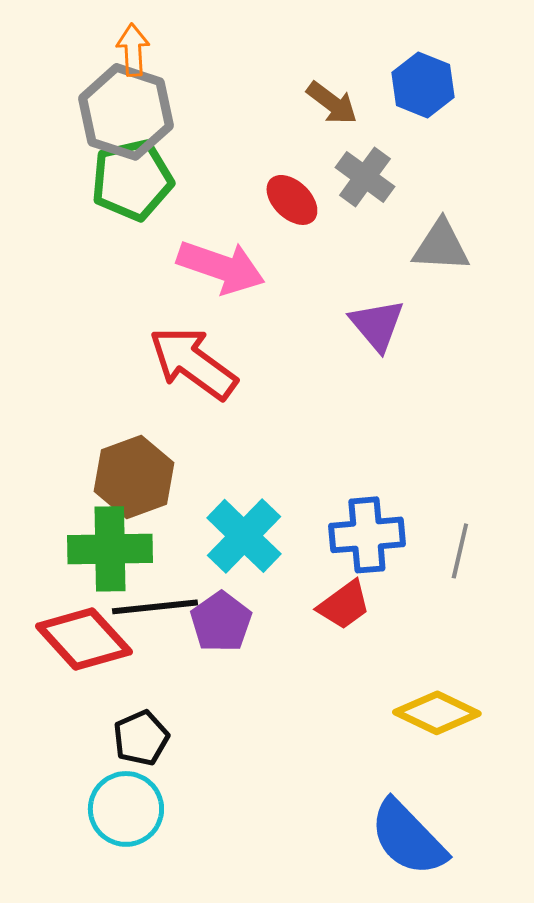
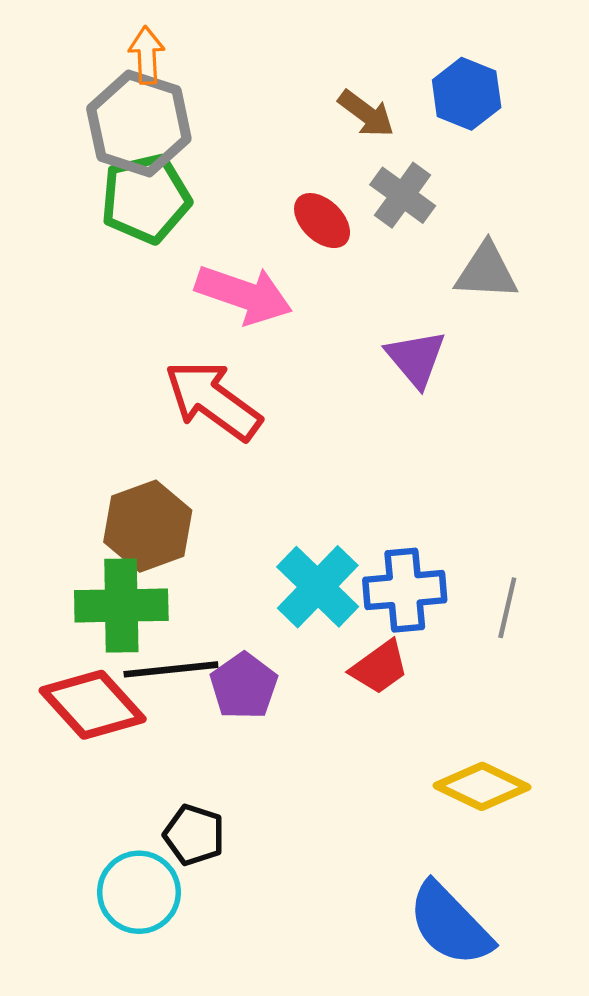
cyan cross: (244, 536) -> (318, 587), moved
black pentagon: (141, 738) -> (194, 835), moved, turned -30

